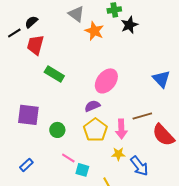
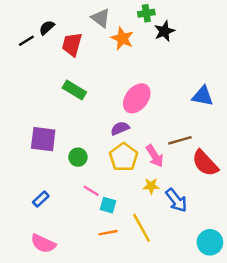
red trapezoid: (35, 45) -> (72, 44), moved
blue triangle: (161, 79) -> (203, 96), turned -36
pink arrow: (121, 129) -> (155, 156), turned -30

